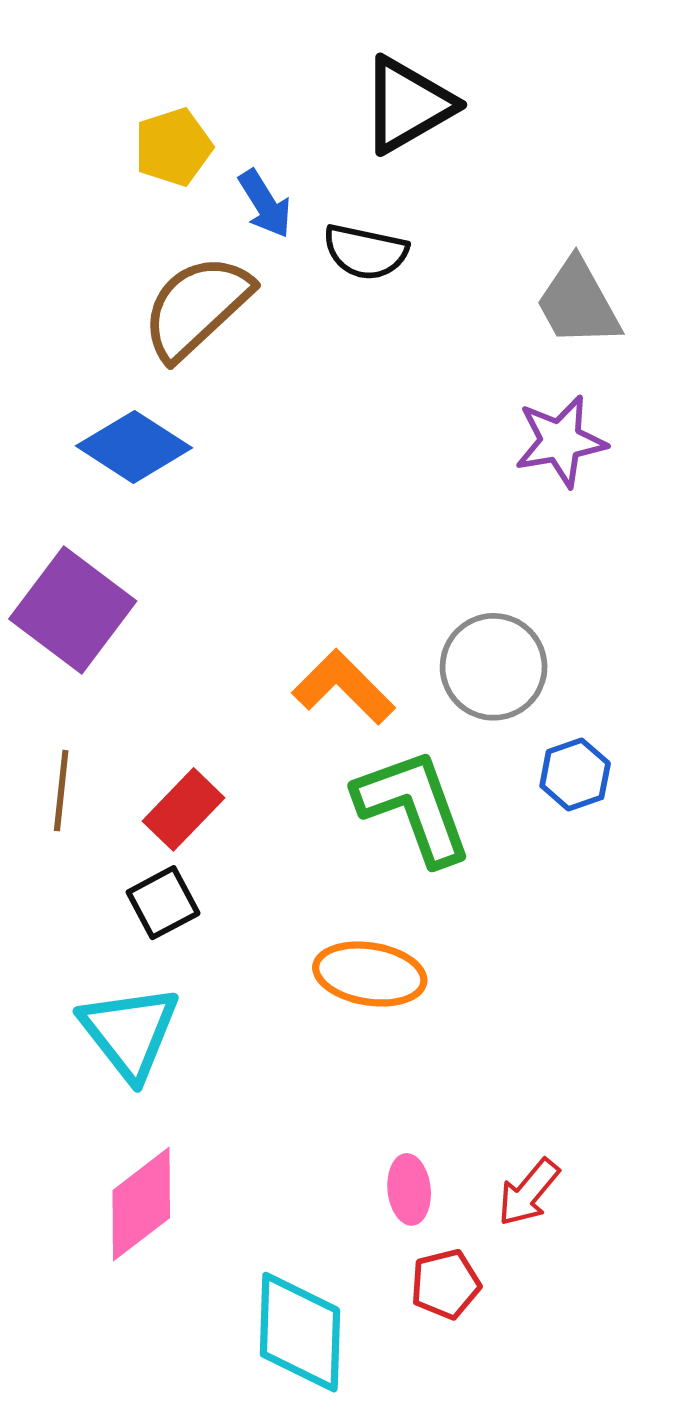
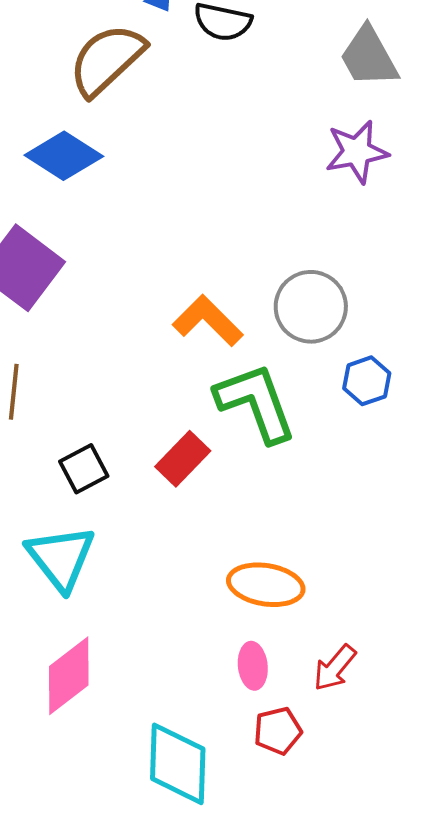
red rectangle: (183, 809) -> (183, 459), moved
orange ellipse: (370, 974) -> (266, 585), moved

